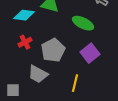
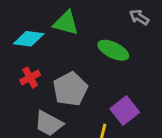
purple square: (90, 53) -> (125, 111), moved

